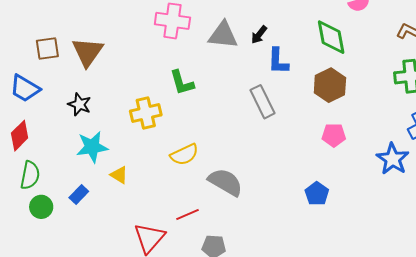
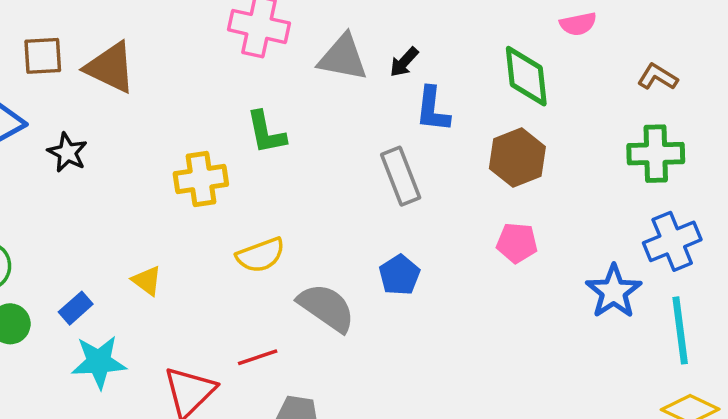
brown triangle: (88, 52) -> (110, 67), turned -44
black star: (79, 104) -> (67, 152), moved
cyan star: (92, 147) -> (99, 362), moved
blue pentagon: (317, 194) -> (400, 275), moved

